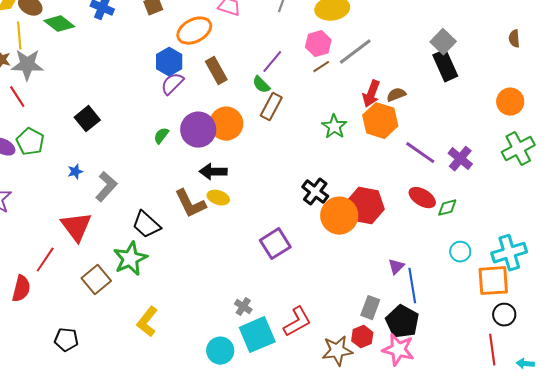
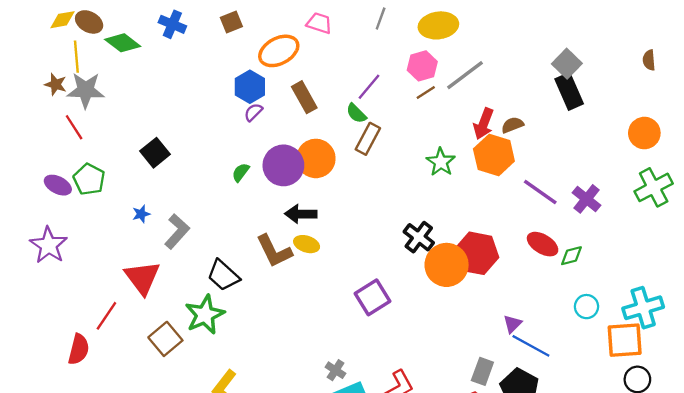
purple semicircle: (172, 84) -> (253, 112), size x0.7
blue line: (412, 286) -> (531, 346), turned -52

